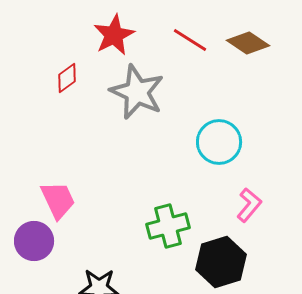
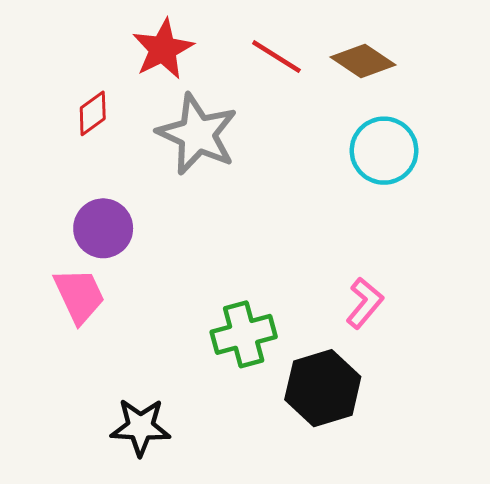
cyan circle: (219, 142) -> (384, 151), moved
purple circle: (34, 241) -> (103, 228), moved

